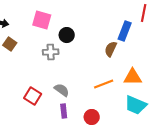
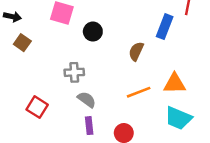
brown semicircle: (111, 49) -> (136, 51), moved
gray cross: (51, 52) -> (74, 72), moved
red square: (33, 96) -> (37, 107), moved

